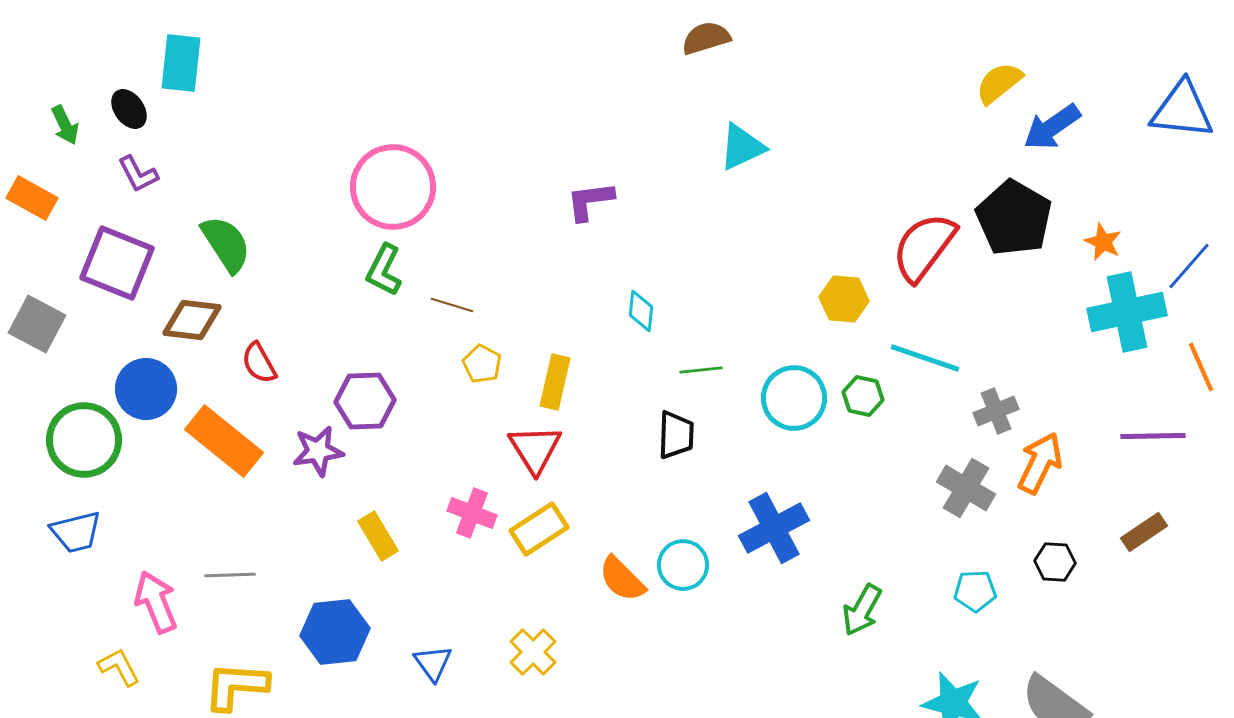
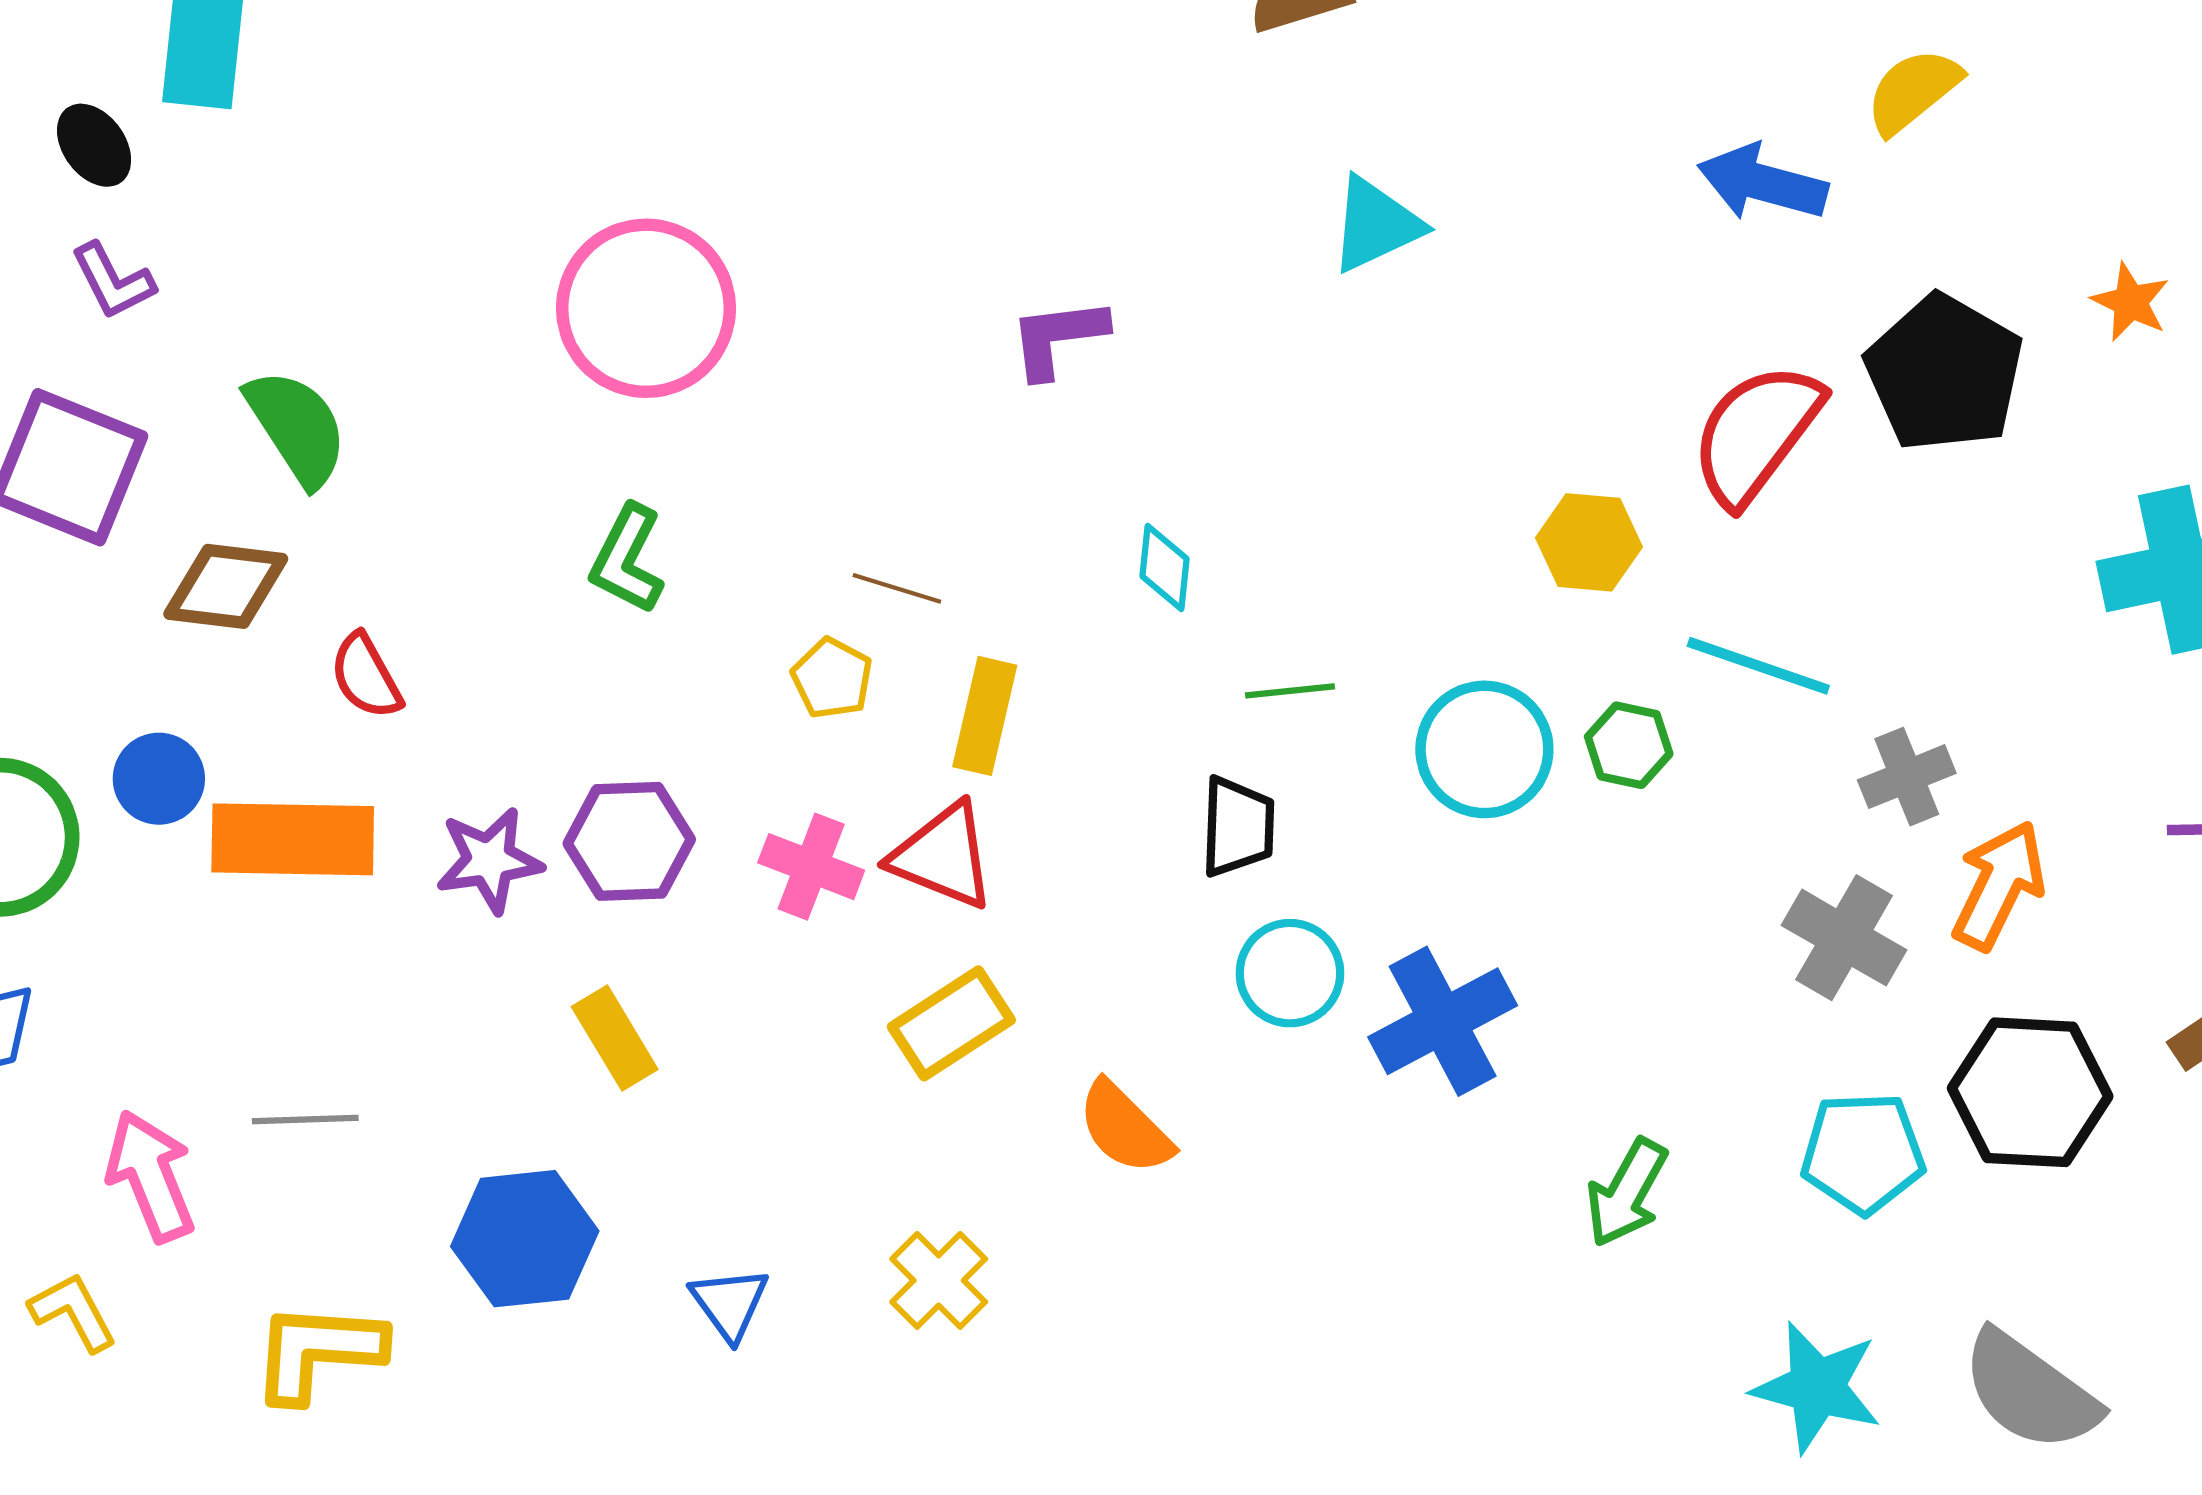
blue arrow: (1052, 127) -> (1762, 183), moved, turned 50
orange star: (1103, 242) -> (2130, 302), moved
green L-shape: (384, 270) -> (627, 559), moved
brown line: (452, 305) -> (897, 588), moved
blue circle: (146, 389) -> (159, 779), moved, size x0.7
purple hexagon: (365, 401) -> (629, 841), moved
orange rectangle: (224, 441) -> (293, 839), turned -38
red triangle: (535, 449) -> (943, 856), turned -36
pink cross: (472, 513) -> (811, 867), moved
black hexagon: (1055, 562) -> (2030, 1092), size x1.8
cyan circle: (683, 565) -> (1290, 973), moved
cyan pentagon: (975, 591) -> (1863, 1153), size x1.4

